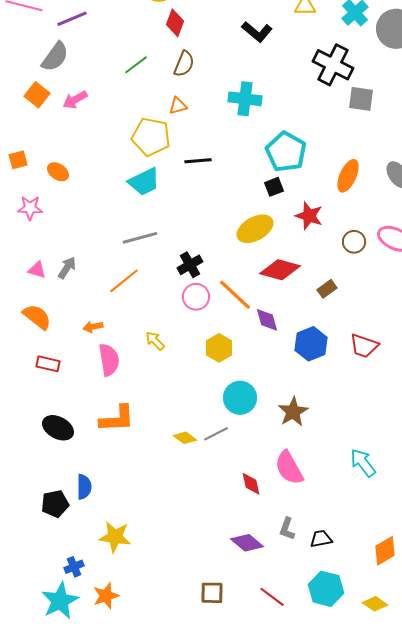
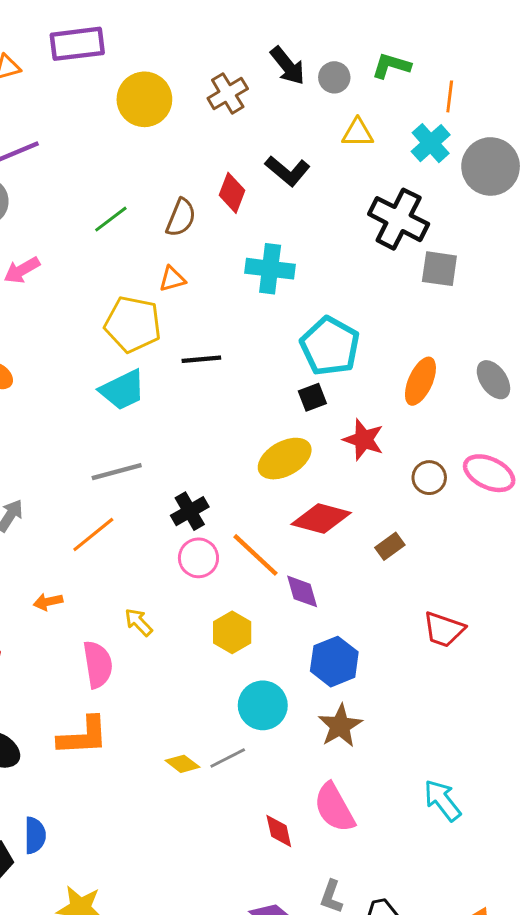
red diamond: (175, 23) -> (232, 193), moved
blue hexagon: (311, 344) -> (334, 662), moved
pink semicircle: (109, 360) -> (98, 664), moved

